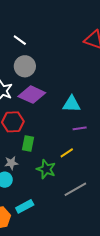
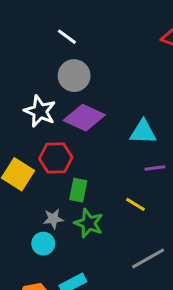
yellow line: (67, 153) -> (136, 204), turned 64
green star: (46, 169) -> (89, 223), moved

